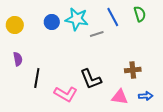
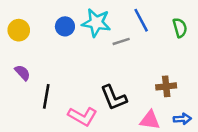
green semicircle: (140, 14) -> (180, 28), moved
purple semicircle: (18, 59) -> (22, 73), turned -32

